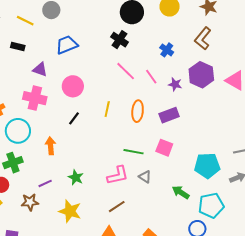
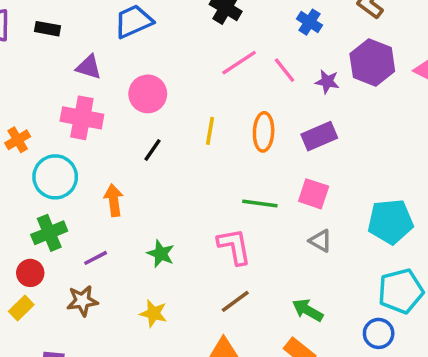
pink line: (126, 71) -> (239, 63), turned -75
pink L-shape: (118, 175) -> (234, 246), turned -85
gray triangle: (145, 177) -> (320, 241), moved
purple line: (45, 183) -> (96, 258), moved
green arrow: (181, 192) -> (308, 310), moved
yellow star: (70, 211) -> (153, 313), size x0.7

